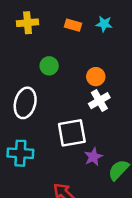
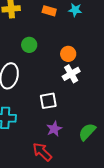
white square: (72, 133) -> (48, 101), size x0.7
purple star: (93, 157) -> (54, 129), moved

